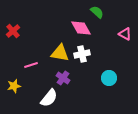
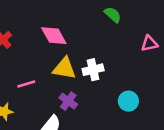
pink diamond: (81, 28) -> (54, 36), moved
pink triangle: (125, 34) -> (149, 44), turned -40

